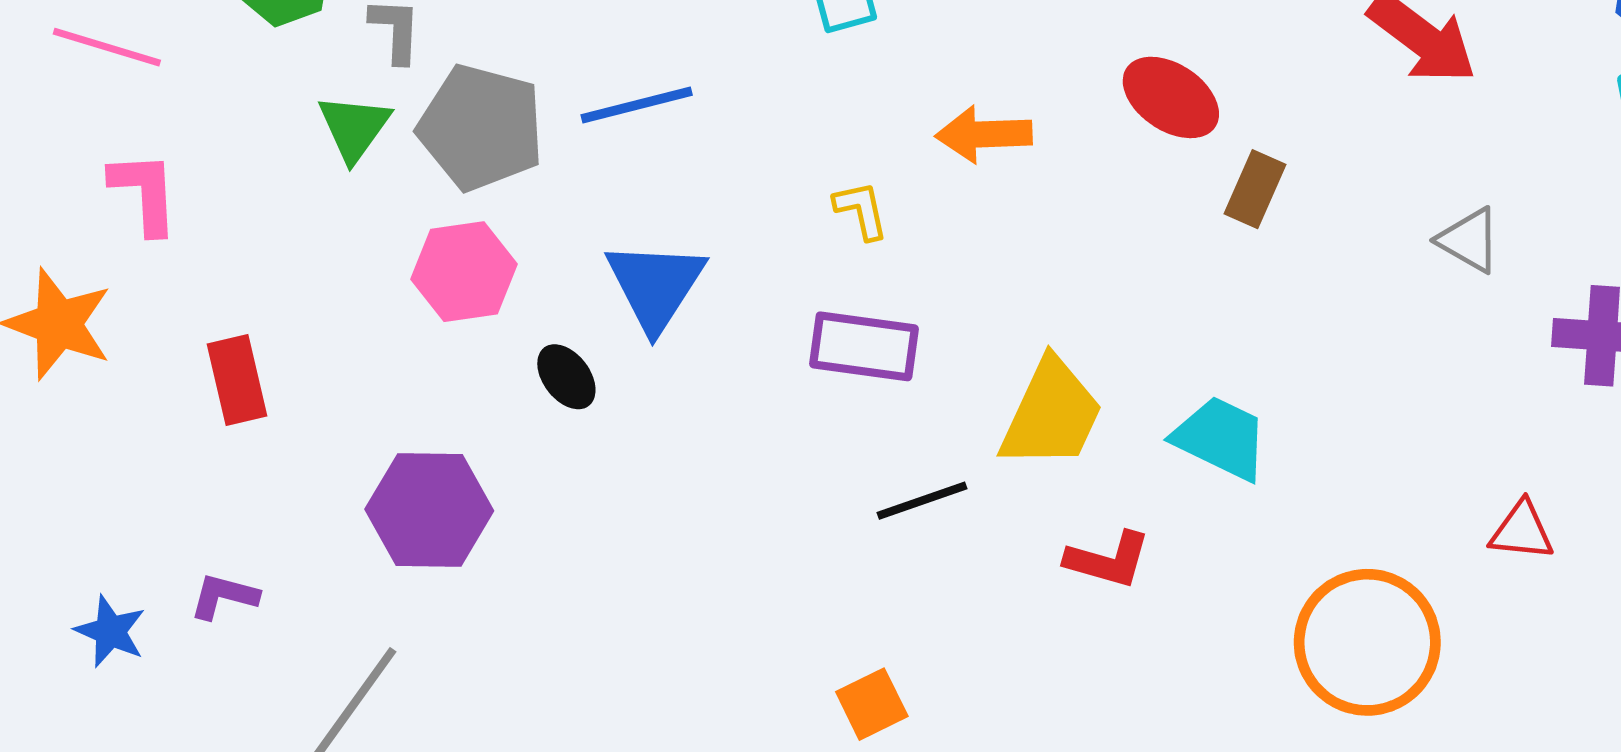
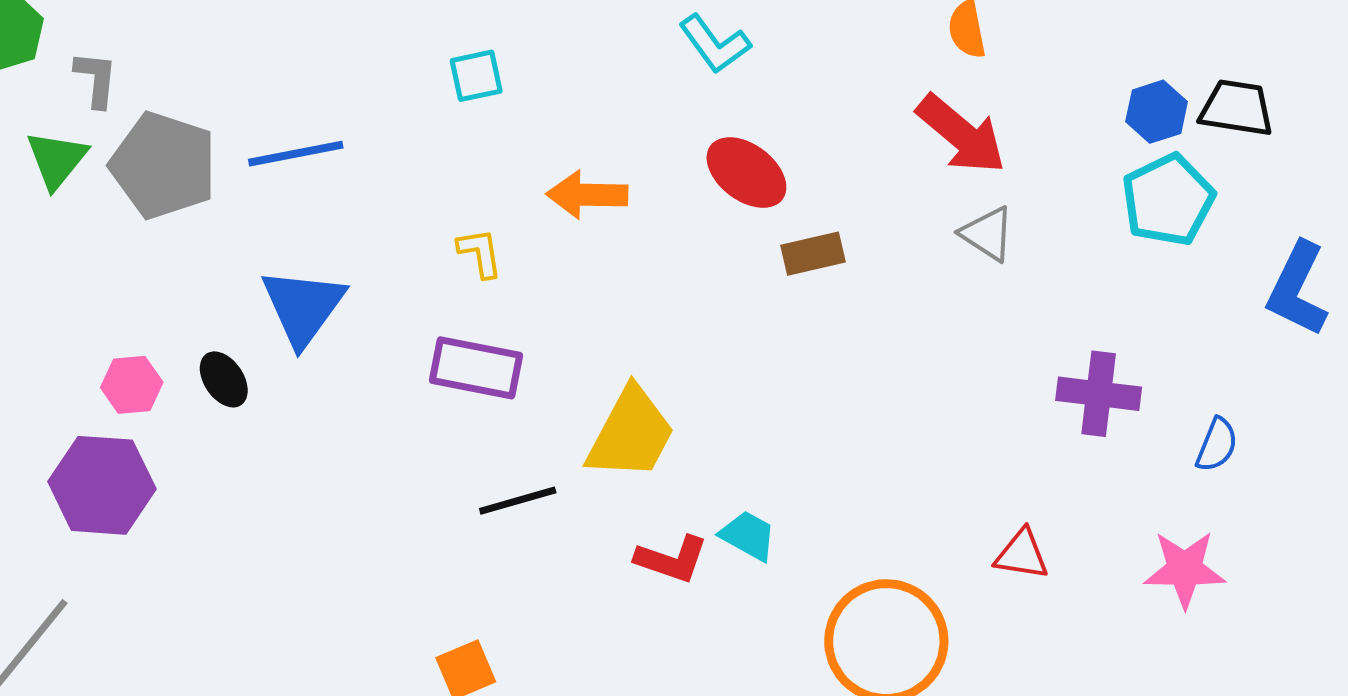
brown rectangle: (1255, 189) -> (813, 254), turned 50
gray triangle: (1469, 240) -> (987, 234), moved
pink hexagon: (464, 272) -> (132, 385), moved, size x0.7
cyan trapezoid: (1221, 438) -> (748, 536), moved, size x0.7

